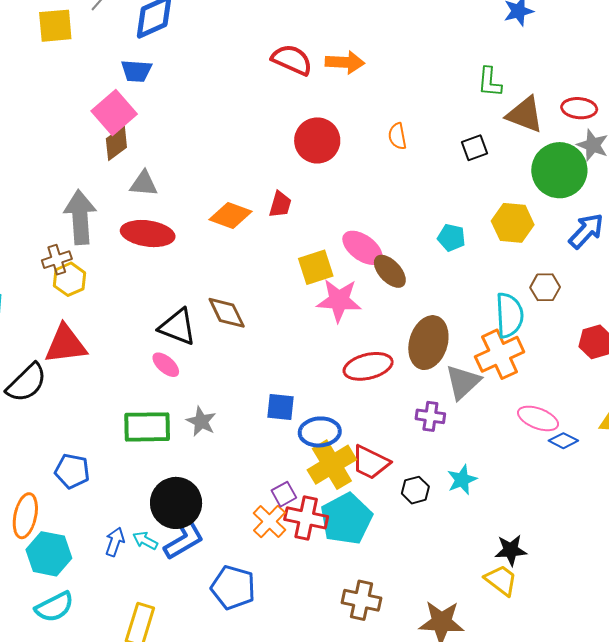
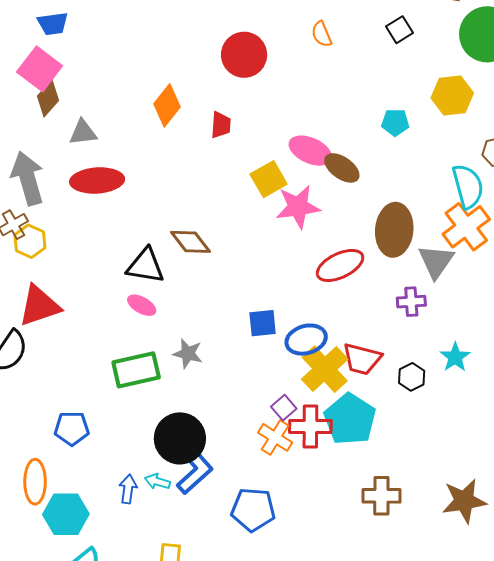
orange diamond: (230, 215) -> (167, 105), moved, turned -60

